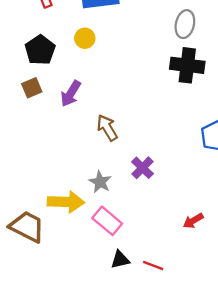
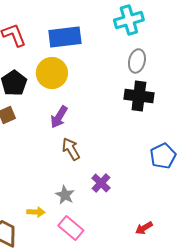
yellow circle: (85, 38) -> (52, 73), size x1.8
purple arrow: (71, 94) -> (59, 117), moved
yellow arrow: (66, 202) -> (36, 212), size x0.6

